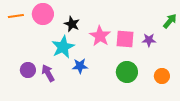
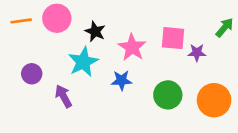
pink square: (125, 39) -> (173, 38), moved
blue star: (80, 66) -> (122, 80), moved
purple circle: (28, 70) -> (32, 74), moved
orange circle: (162, 76) -> (214, 100), size x1.6

